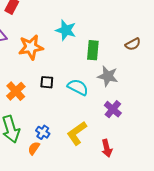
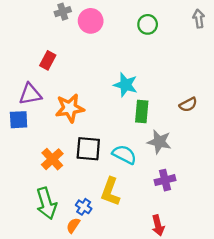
cyan star: (66, 30) -> (125, 85), moved
black square: (47, 82) -> (88, 149), size x1.6
purple cross: (113, 109) -> (165, 180), turned 36
yellow L-shape: (77, 133) -> (110, 192), moved, turned -35

